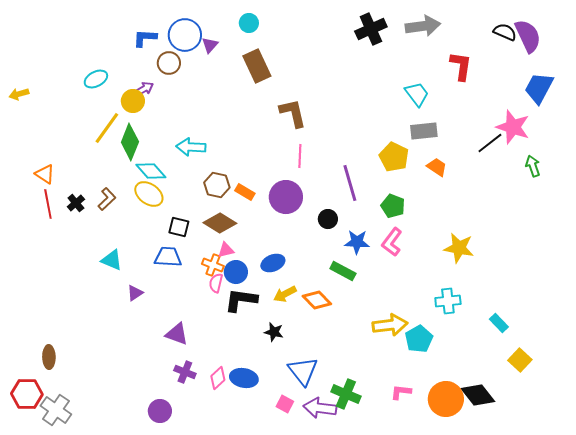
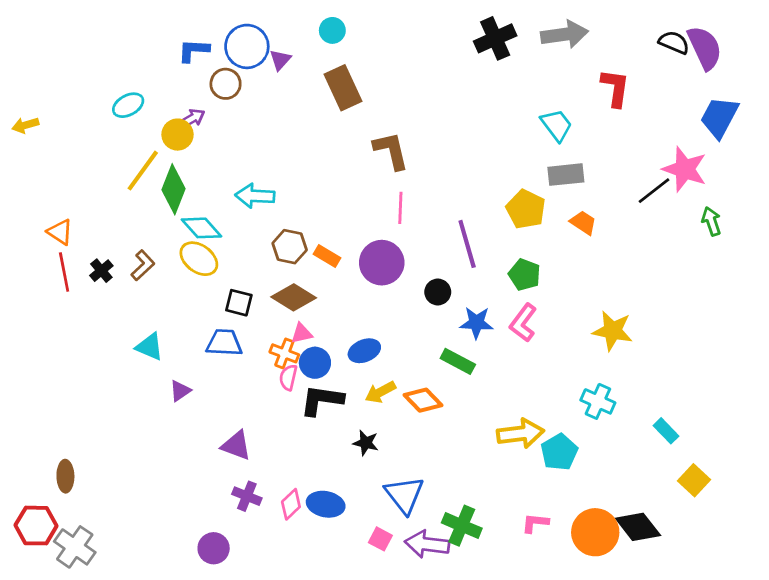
cyan cross: (448, 301) -> (598, 401), turned 30

